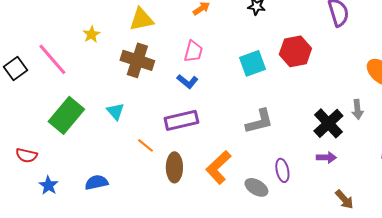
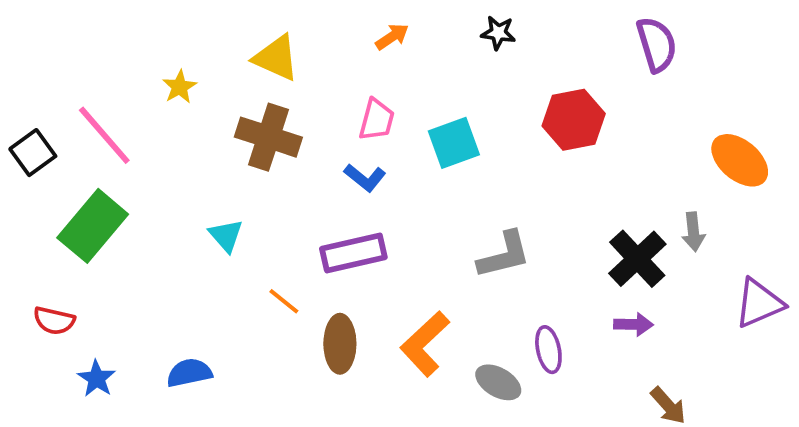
yellow triangle: (141, 19) -> (276, 58), turned 36
cyan square: (252, 63) -> (454, 143), moved
green rectangle: (66, 115) -> (93, 226), moved

